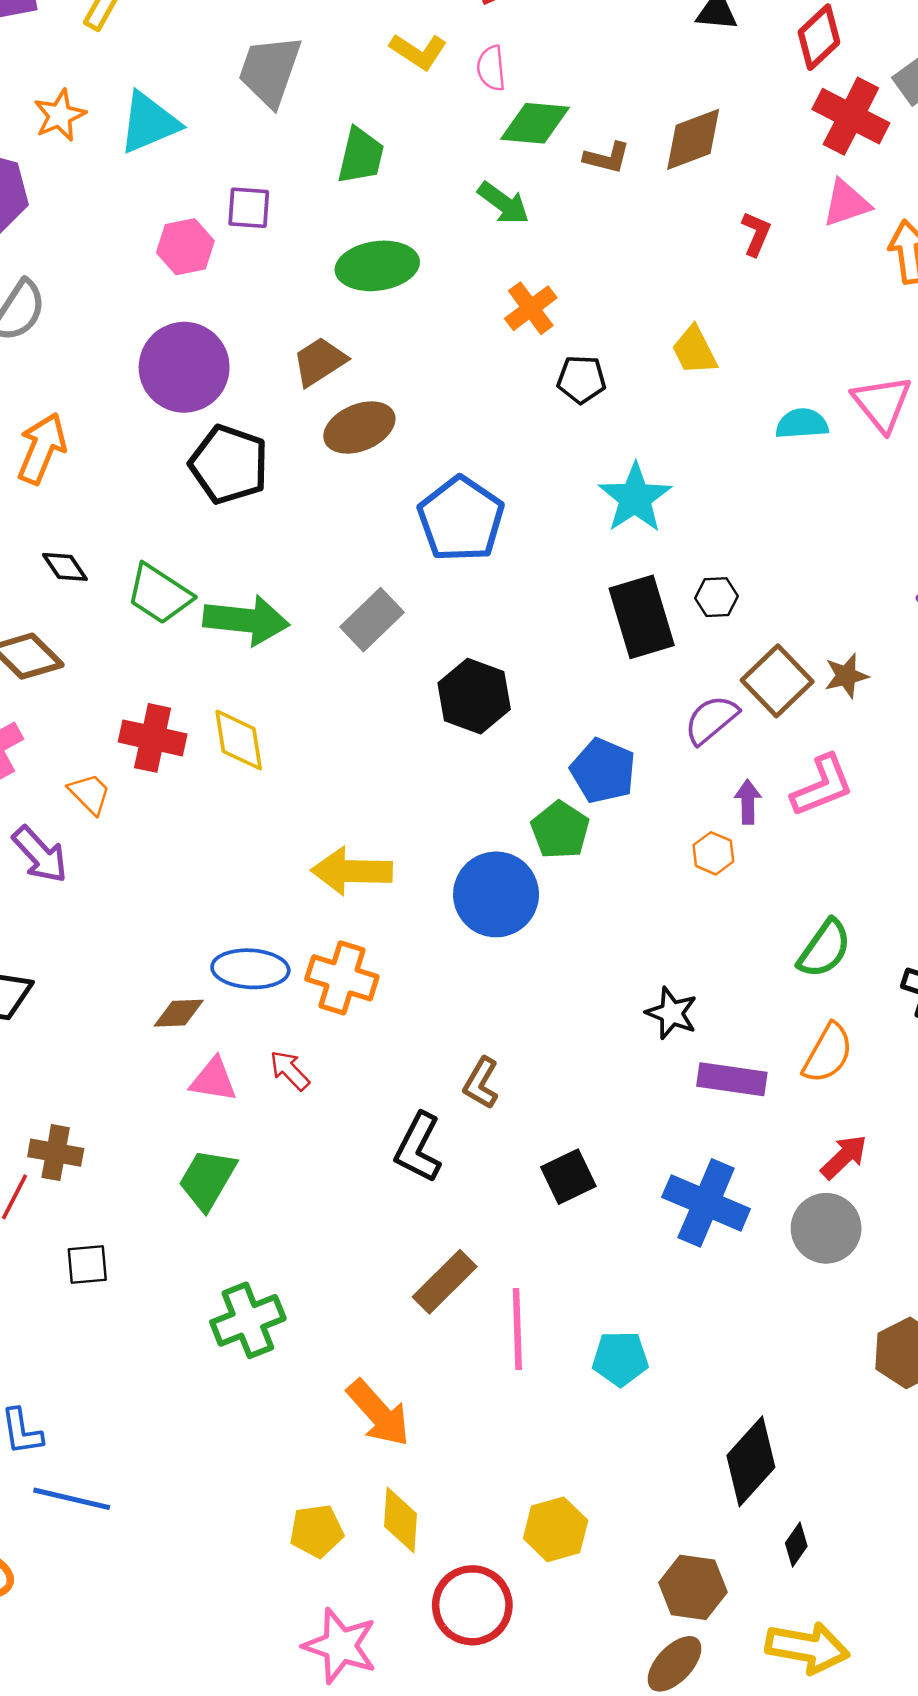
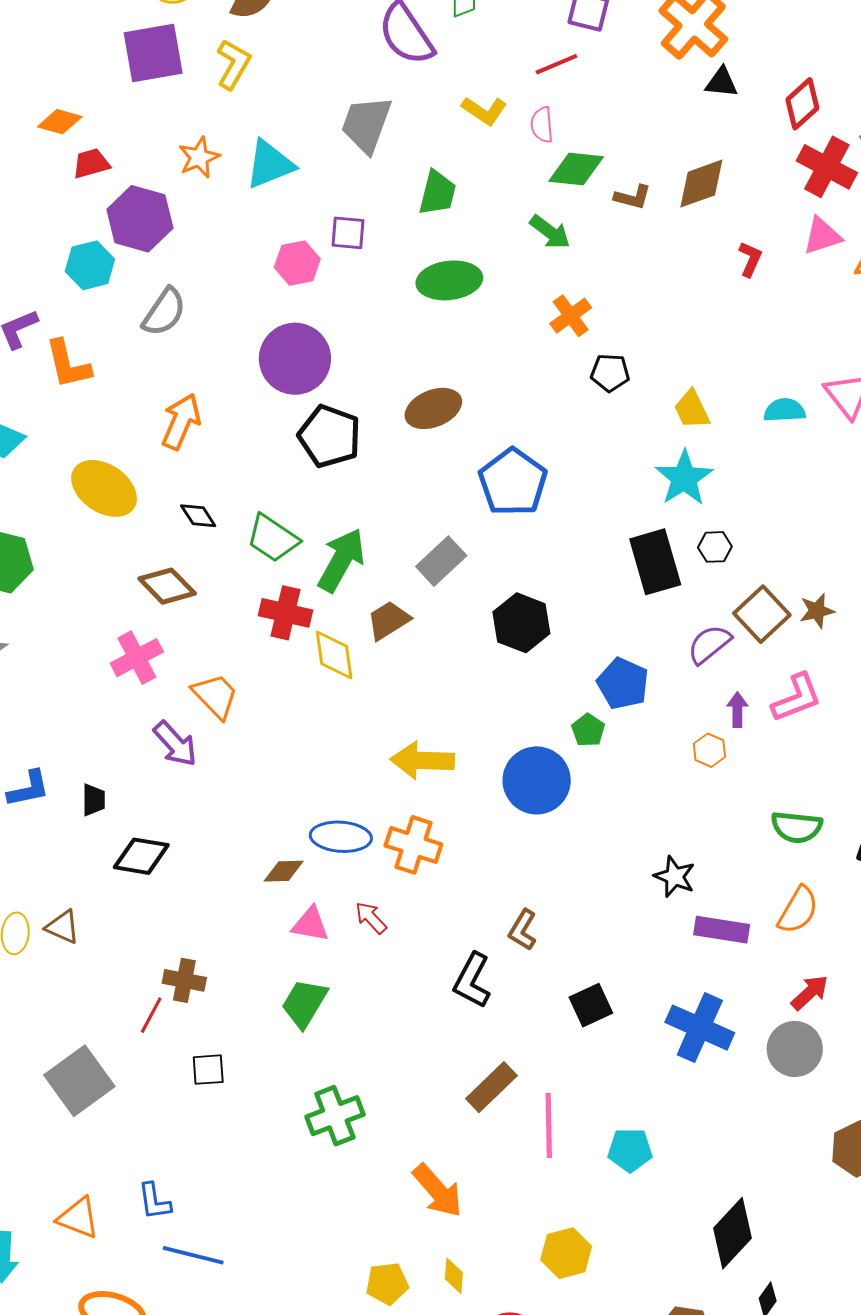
yellow trapezoid: (694, 350) -> (692, 409), moved
brown trapezoid: (319, 362) -> (388, 620), moved
cyan star: (635, 498) -> (684, 478), moved
green arrow: (246, 620) -> (341, 560), turned -68
red cross: (153, 738) -> (285, 613), moved
orange trapezoid: (90, 794) -> (215, 696), size x1.4
green pentagon: (560, 830) -> (588, 730), size x0.7
green semicircle: (825, 949) -> (797, 827), turned 60
yellow diamond: (401, 1520) -> (454, 1276), size x0.7
yellow hexagon: (556, 1529) -> (566, 1253), moved

